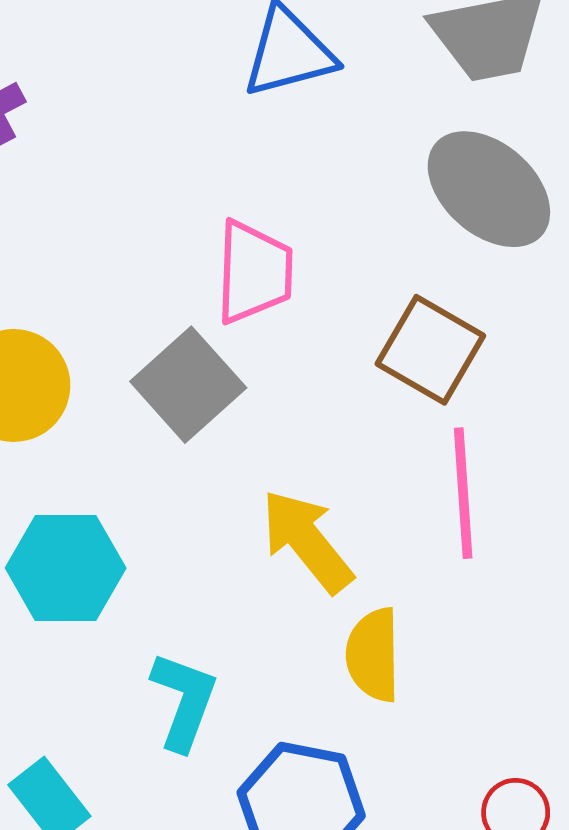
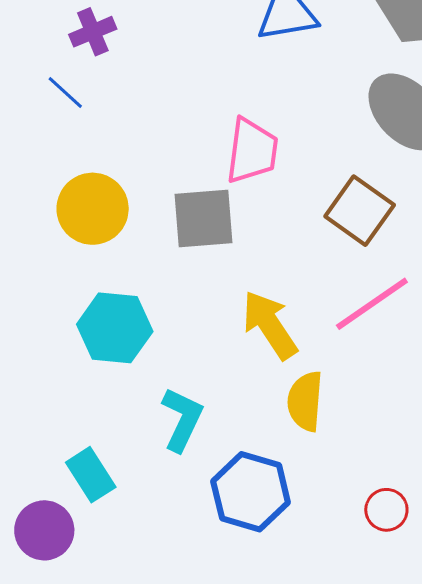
gray square: (188, 385) -> (203, 219), turned 32
pink line: (463, 493) -> (372, 304), turned 54

